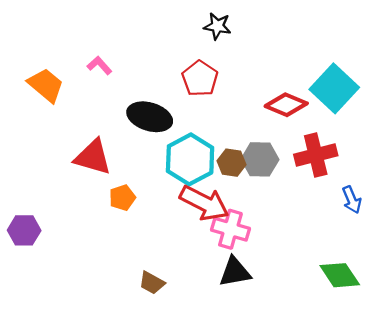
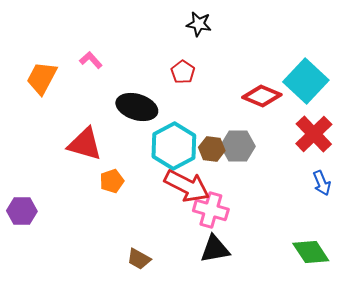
red pentagon: (200, 79) -> (183, 72), size x0.7
orange trapezoid: (46, 85) -> (42, 78), turned -102
red cross: (316, 155) -> (314, 134), moved, turned -30

